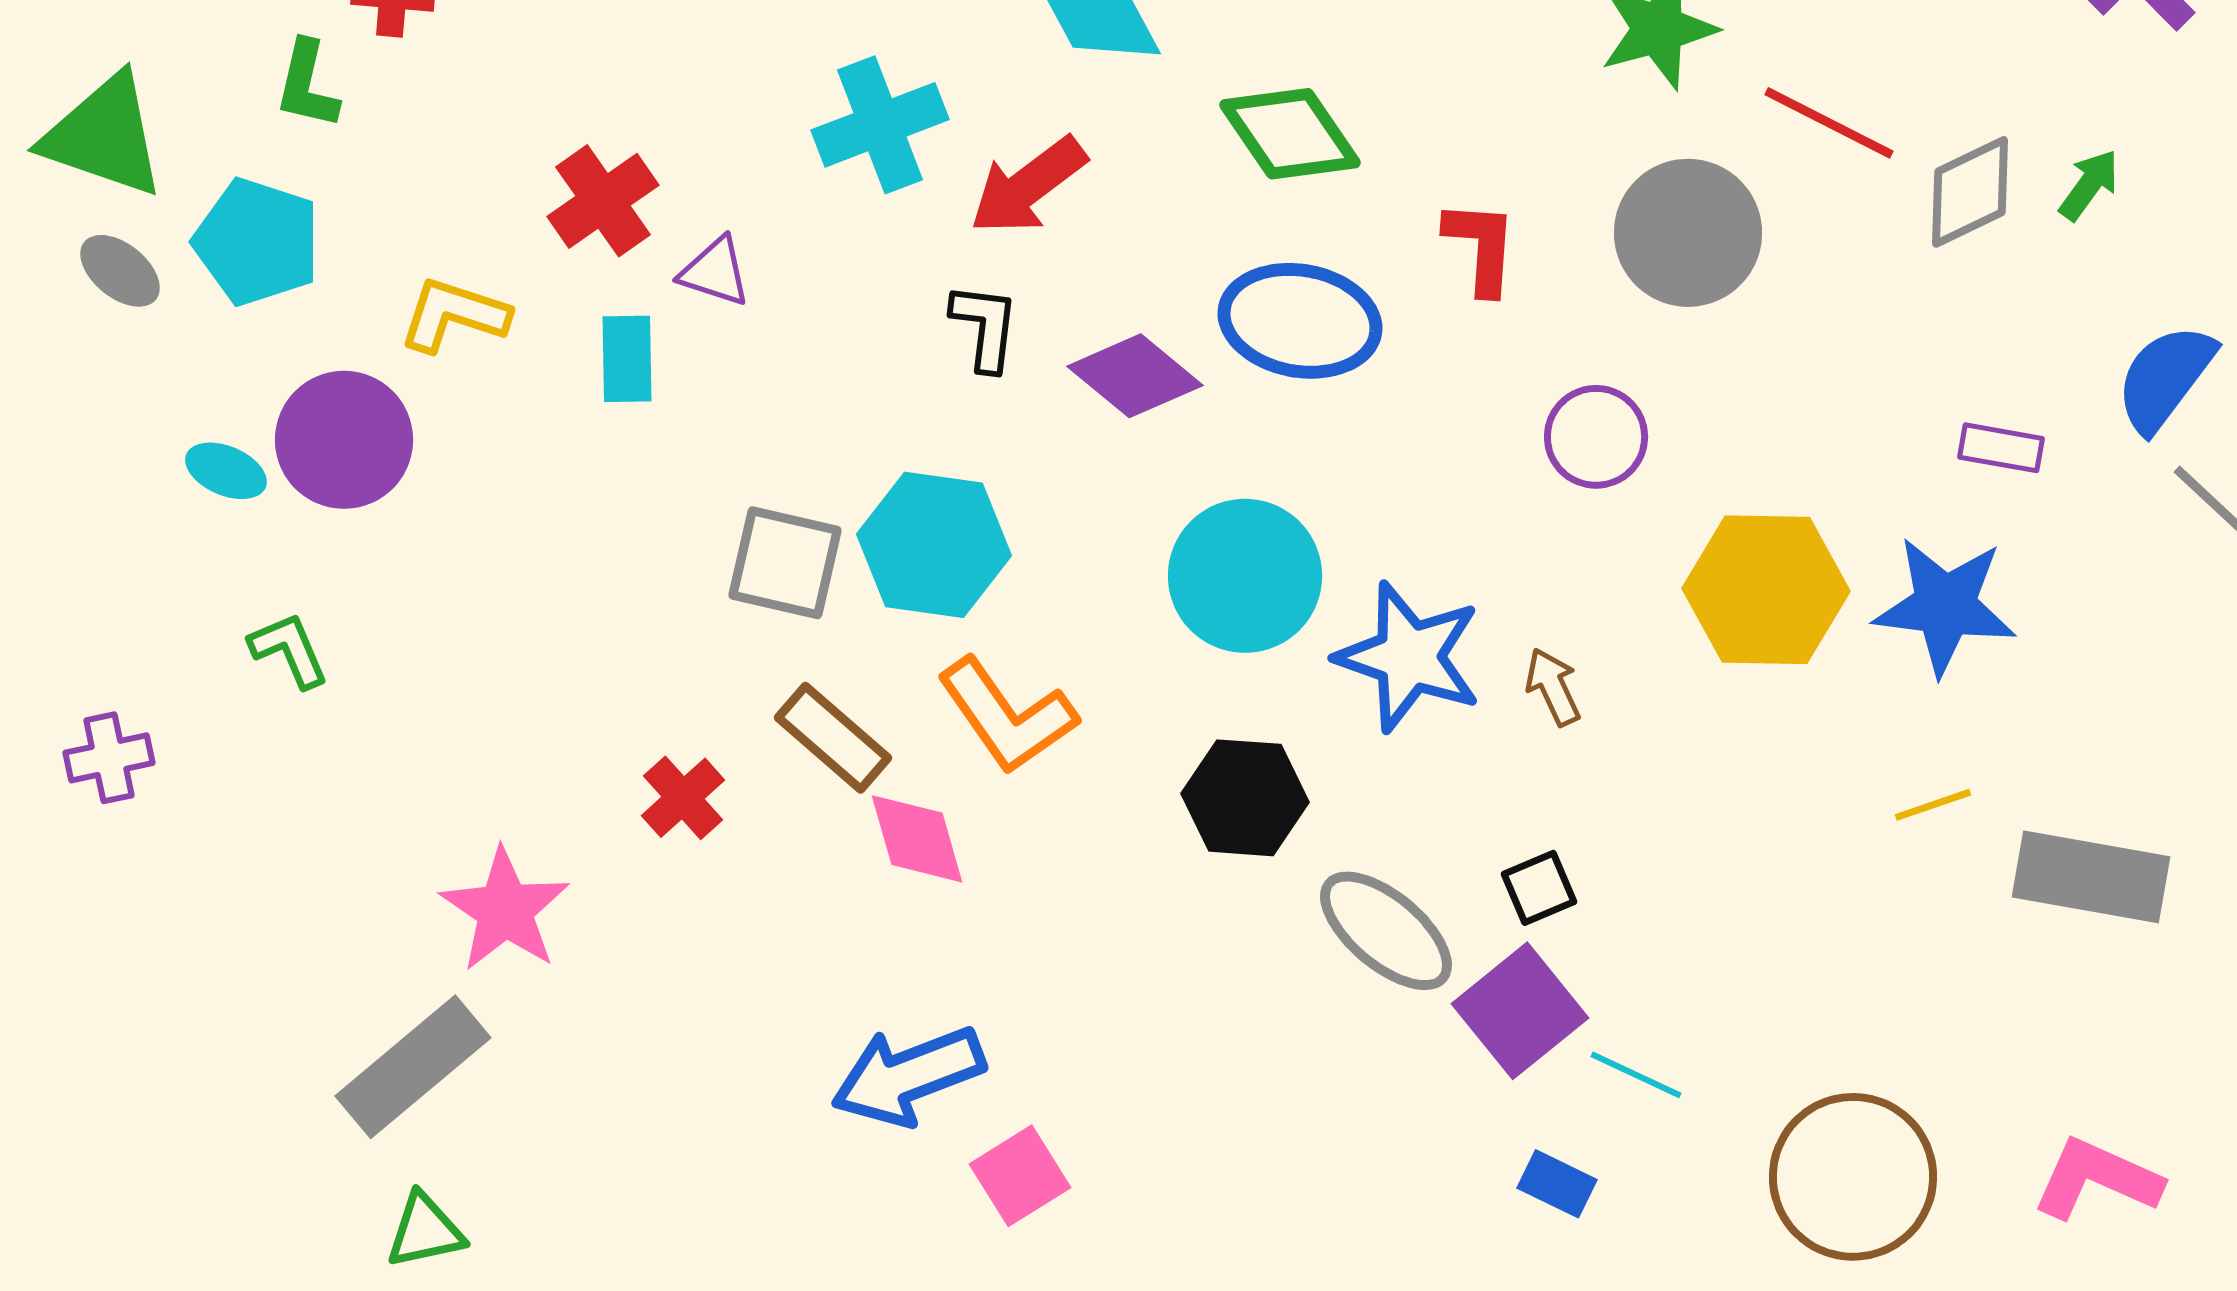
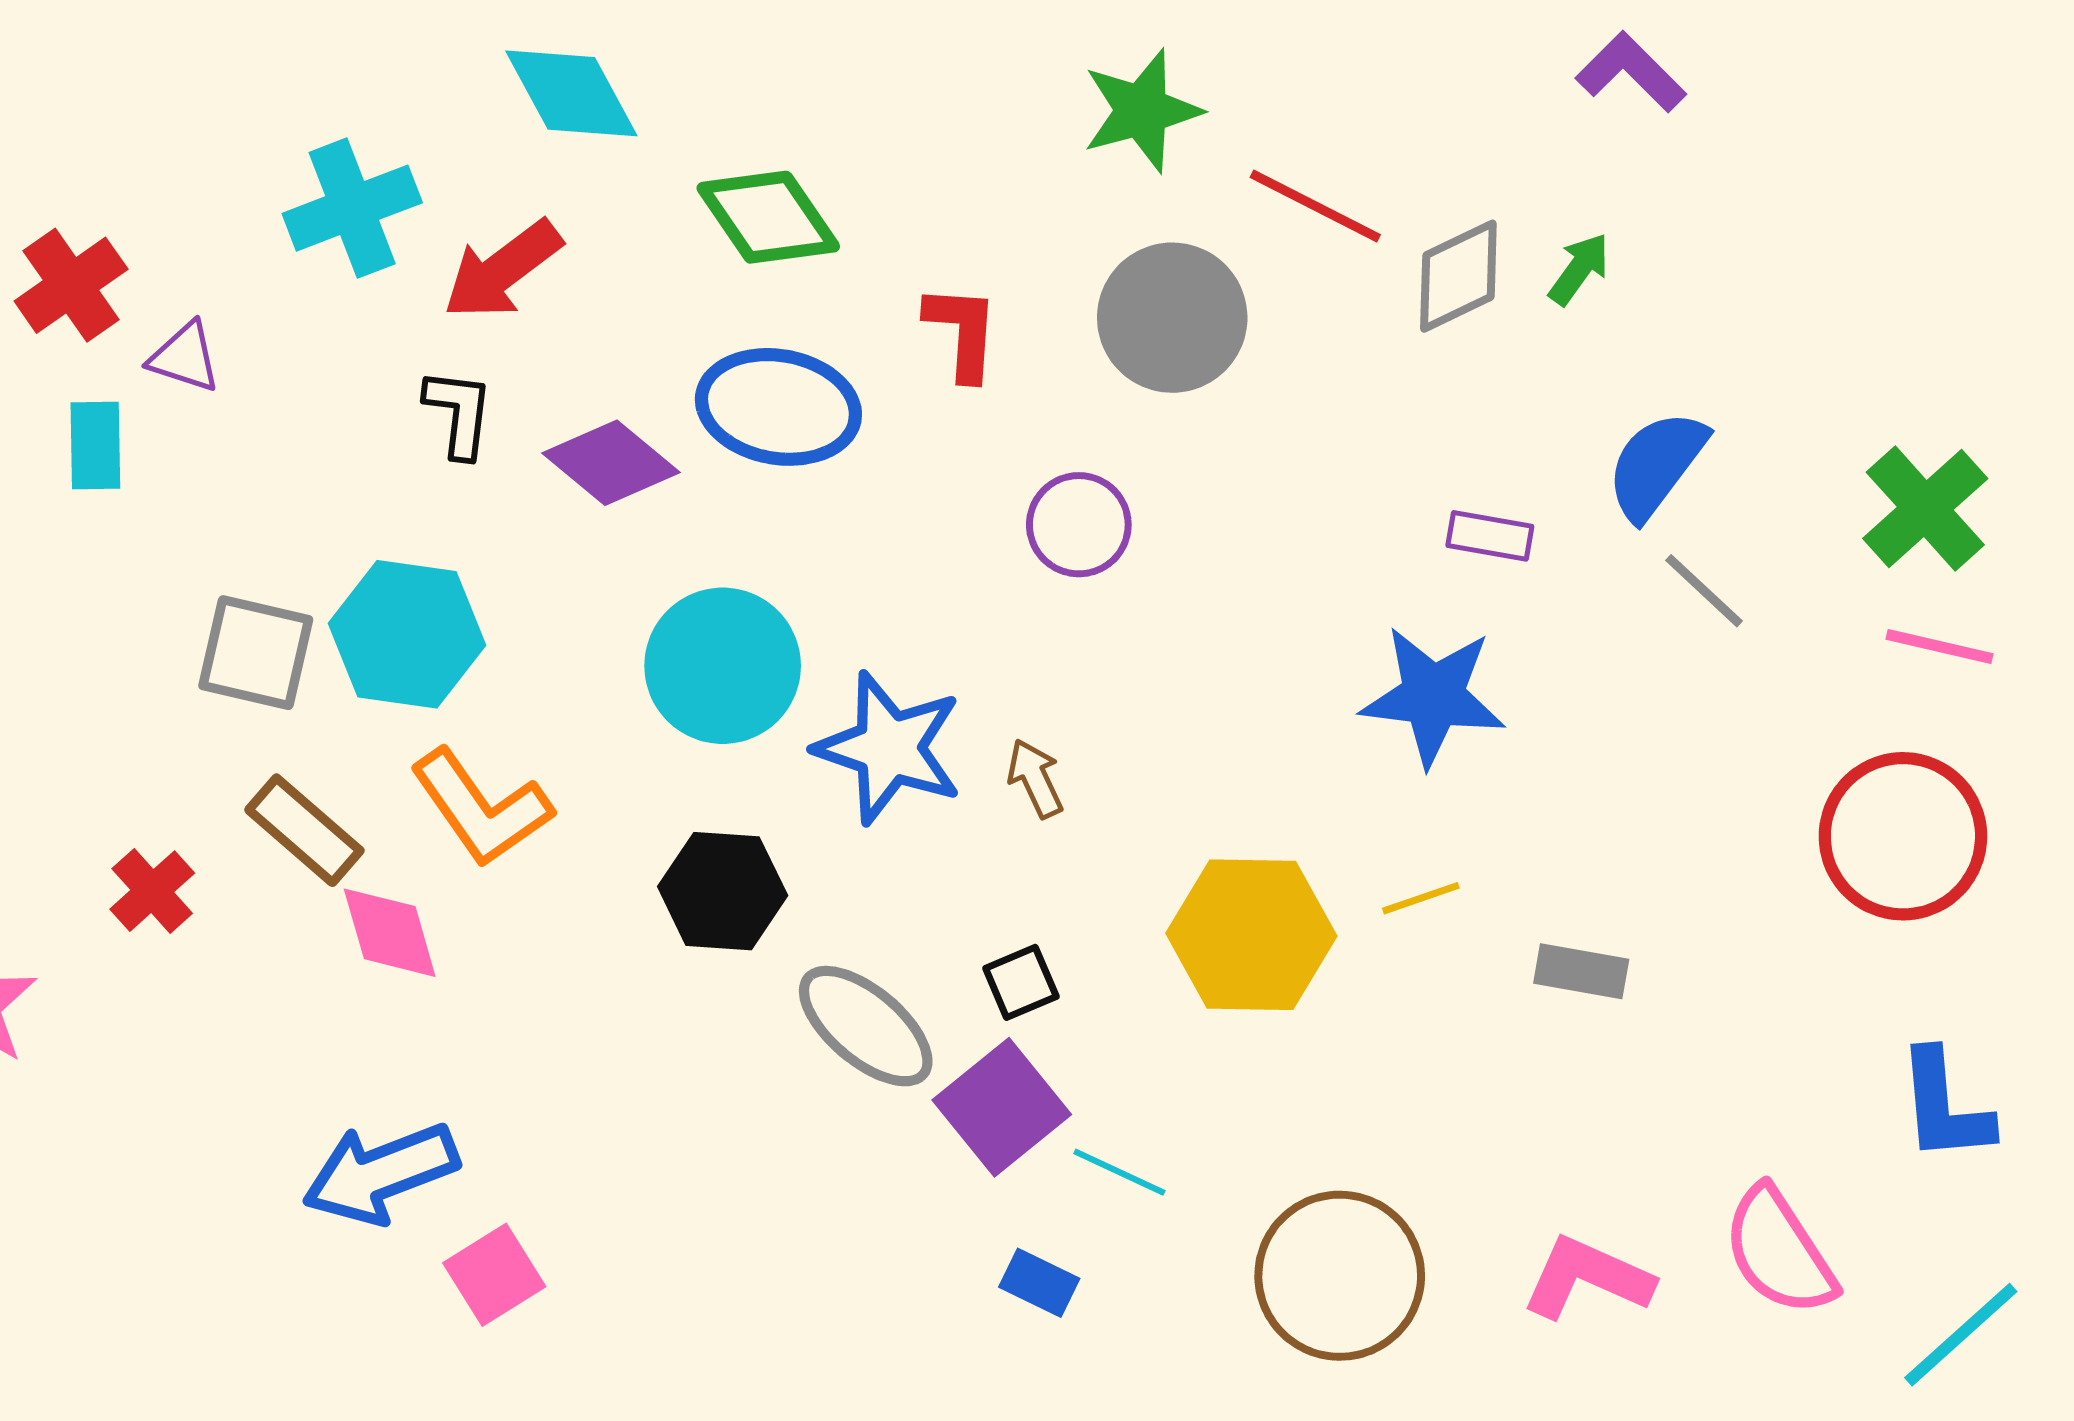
yellow hexagon: (1766, 590) -> (1251, 935), moved
gray rectangle: (2091, 877) -> (1581, 971), size x0.6

